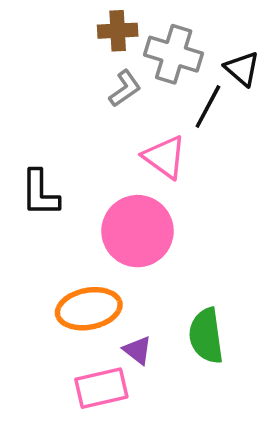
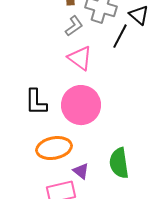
pink triangle: (165, 157) -> (80, 58), moved
black L-shape: (40, 193) -> (36, 102), moved

